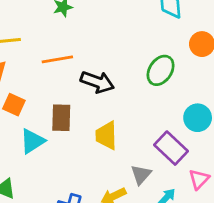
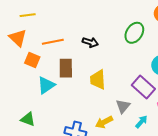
orange line: (57, 59) -> (53, 42), moved
black arrow: (97, 82) -> (90, 42), size x0.7

